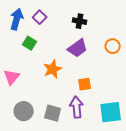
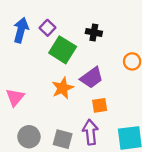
green square: (30, 43) -> (63, 50), moved, size x1.6
purple trapezoid: (78, 48) -> (92, 78), moved

